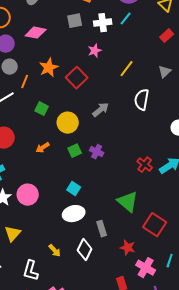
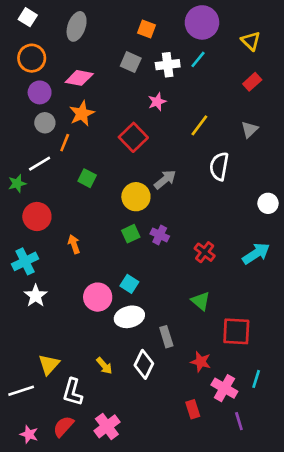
gray square: (75, 21) -> (131, 62), turned 35
orange star: (49, 68) -> (82, 114), moved
yellow circle: (68, 123) -> (136, 197), moved
orange arrow: (43, 148) -> (74, 244), moved, turned 104
red cross: (145, 165) -> (205, 252), moved
pink circle: (28, 195) -> (98, 297), moved
green triangle: (128, 202) -> (201, 301), size x0.7
red square: (155, 225) -> (236, 331), turned -30
yellow triangle: (13, 234) -> (49, 364), moved

